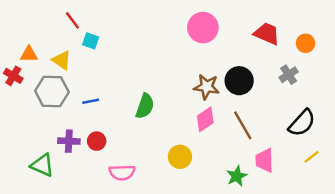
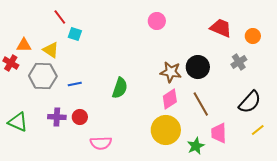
pink circle: (203, 28) -> (157, 21), moved, size x0.7
yellow circle: (180, 157) -> (166, 130), moved, size x1.5
green triangle: (42, 165) -> (18, 122), moved

